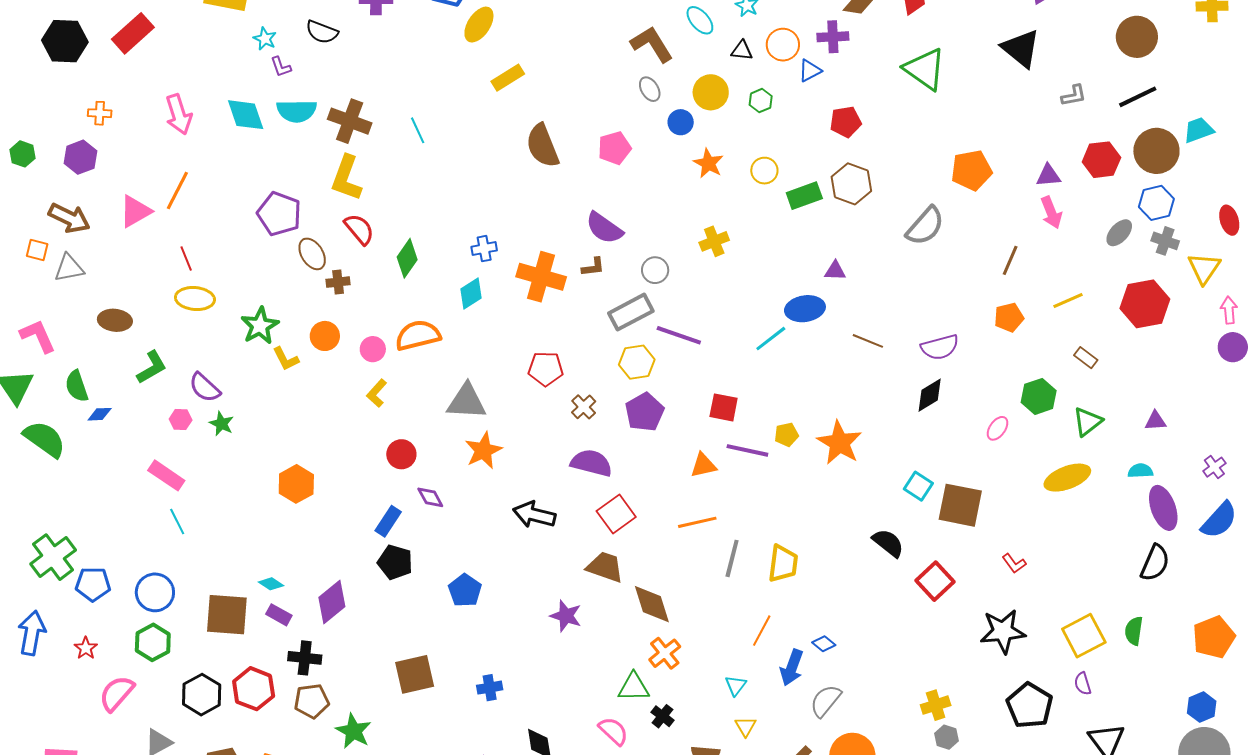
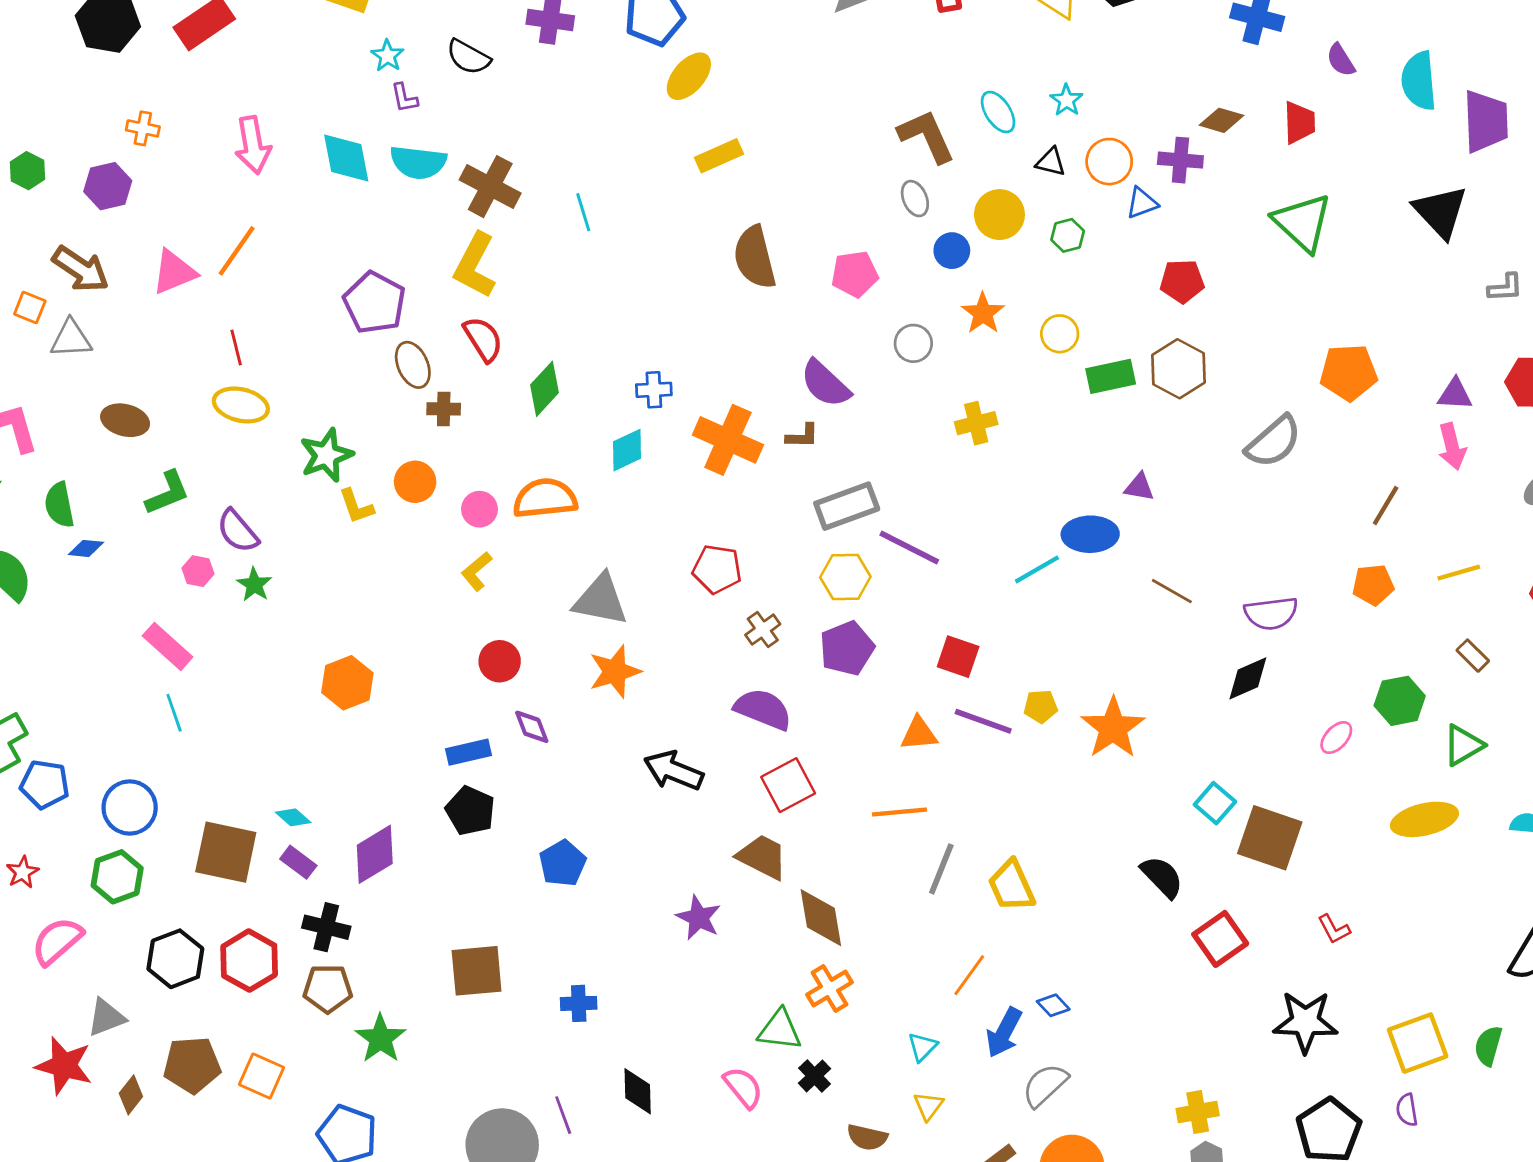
gray circle: (655, 270) -> (913, 343), moved
blue rectangle: (388, 521) -> (469, 752), turned 36
yellow trapezoid: (783, 564) -> (1012, 886), turned 141

